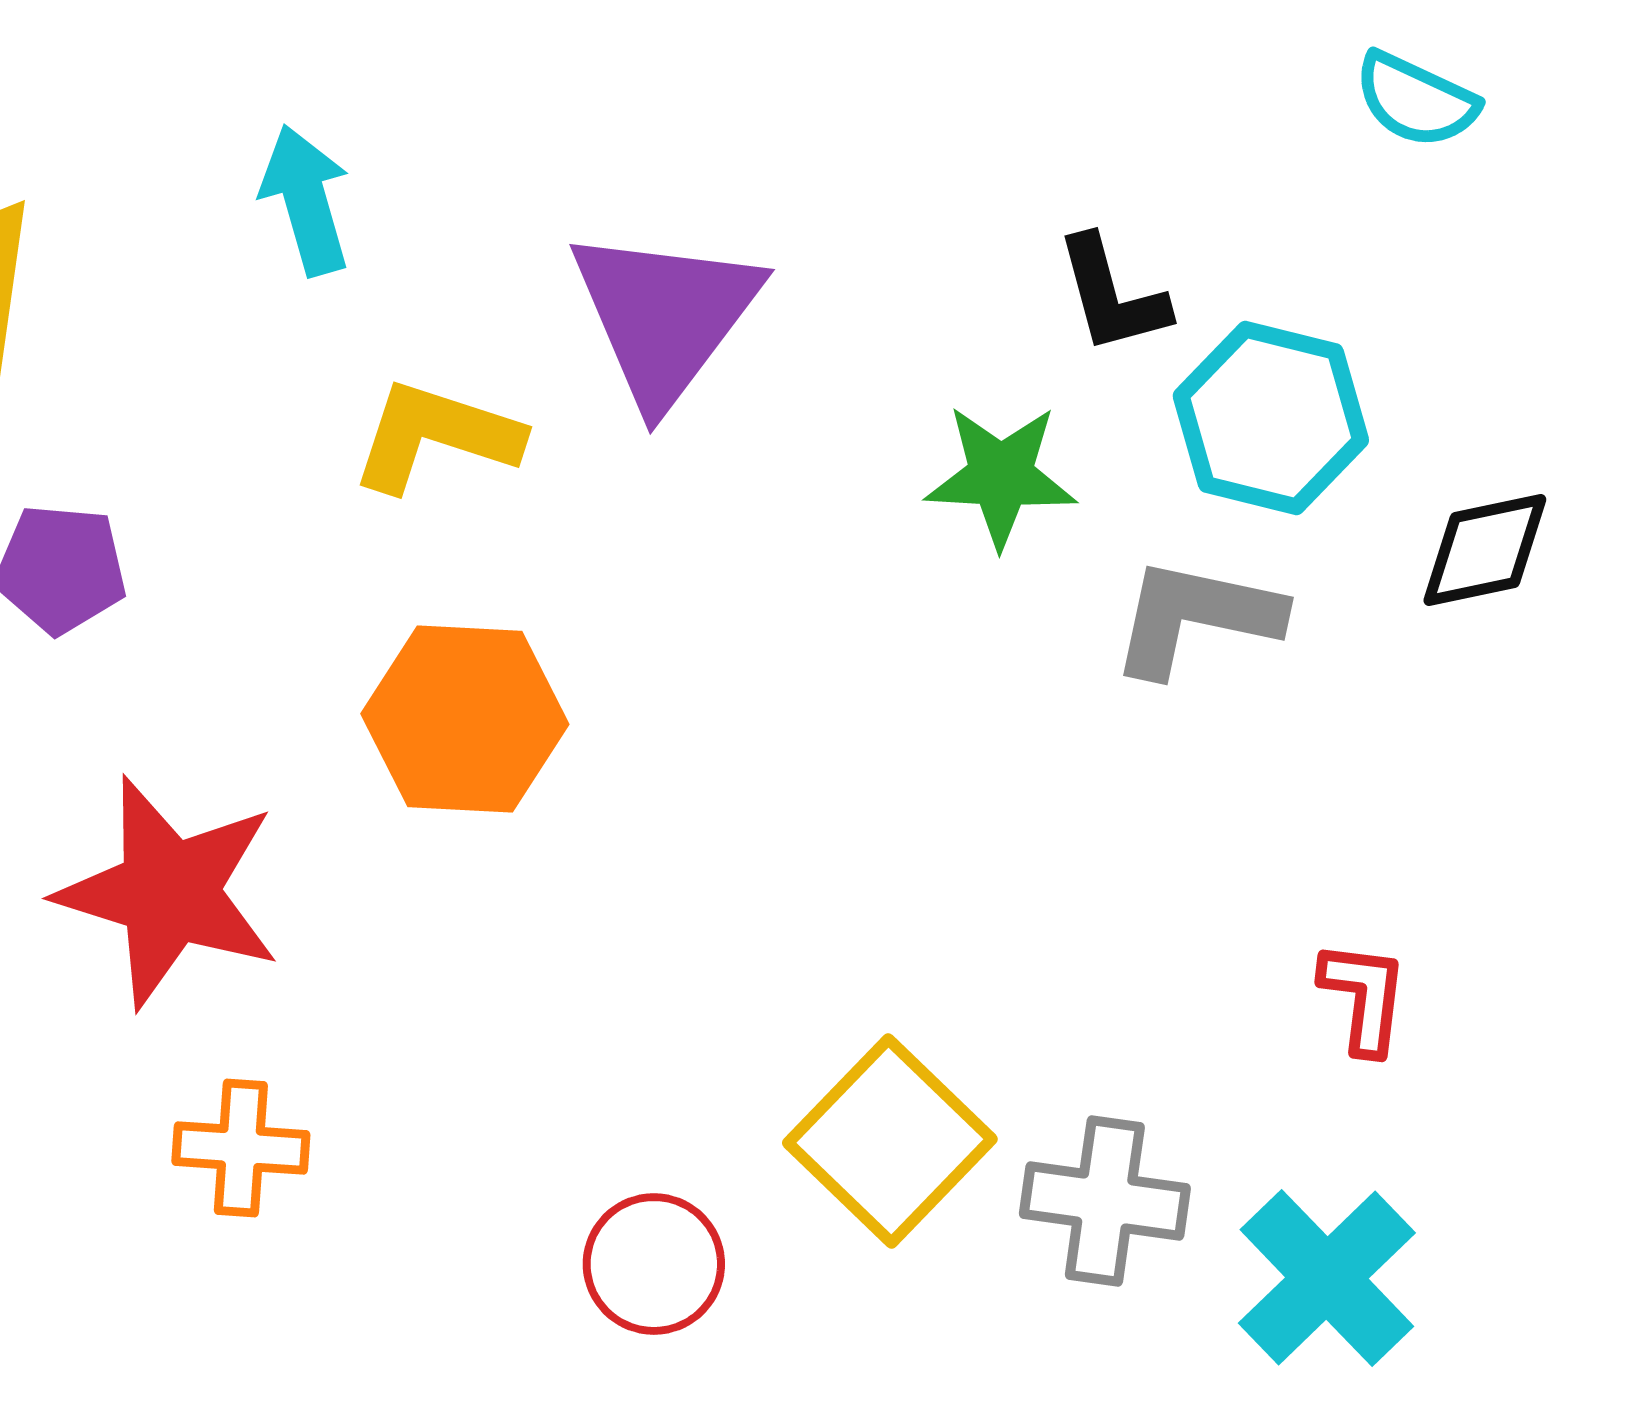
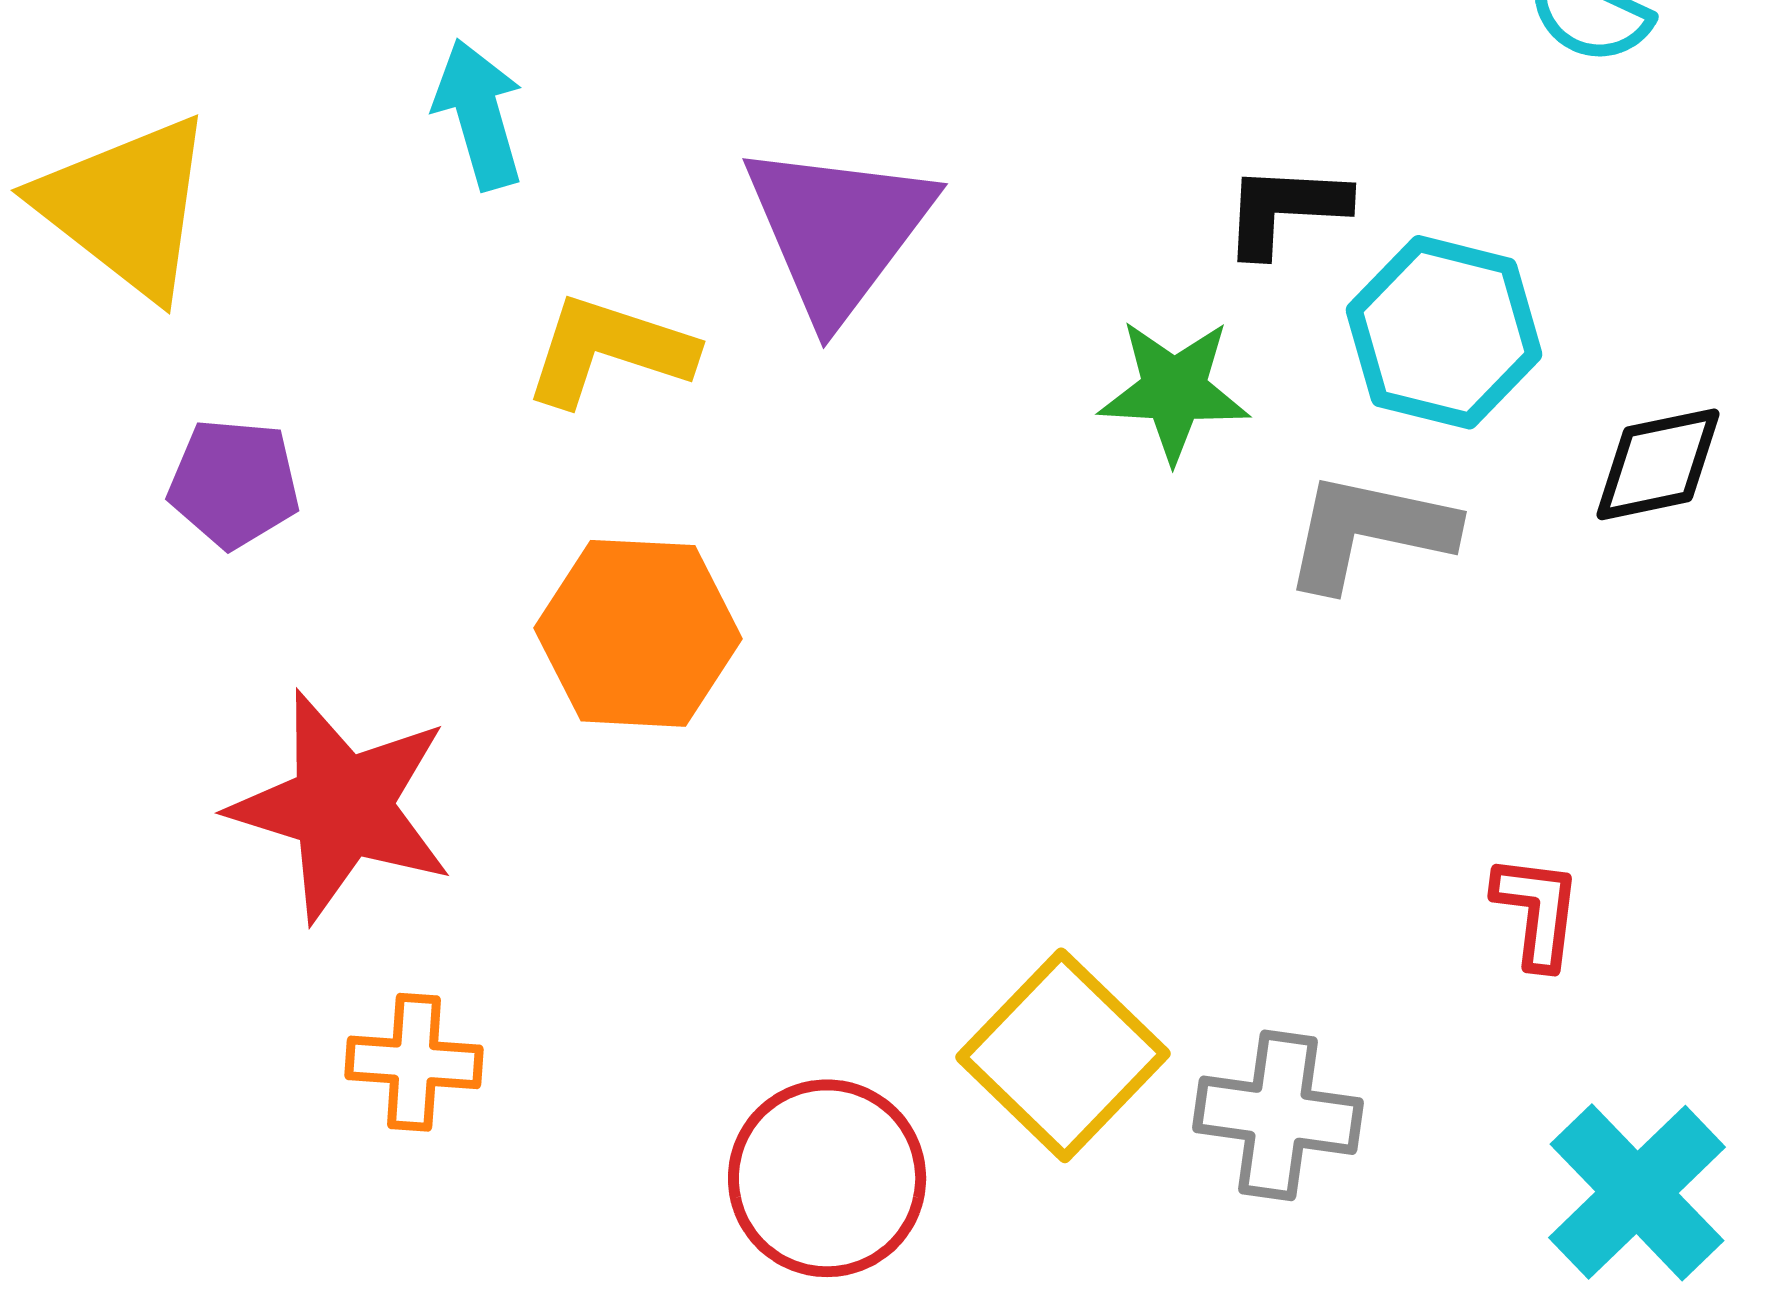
black L-shape: (1112, 295) -> (1285, 209), turned 108
red circle: (654, 1264) -> (827, 1178), size x1.4
cyan cross: (1327, 1278) -> (1637, 1192), moved

